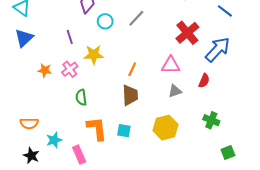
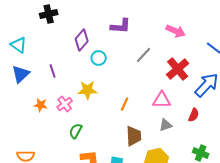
gray line: (136, 18) -> (144, 55), moved
purple line: (70, 37) -> (53, 71), moved
brown trapezoid: (130, 95) -> (134, 136), moved
green semicircle: (81, 97) -> (76, 131), turned 35

